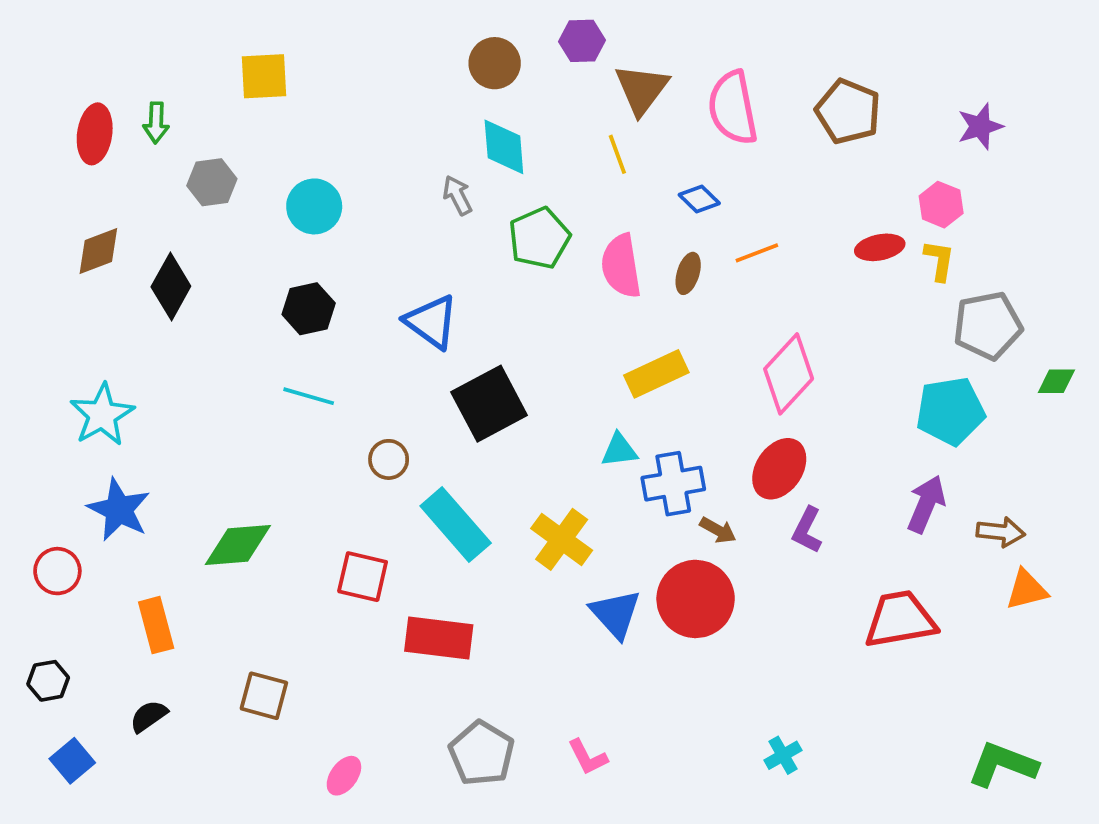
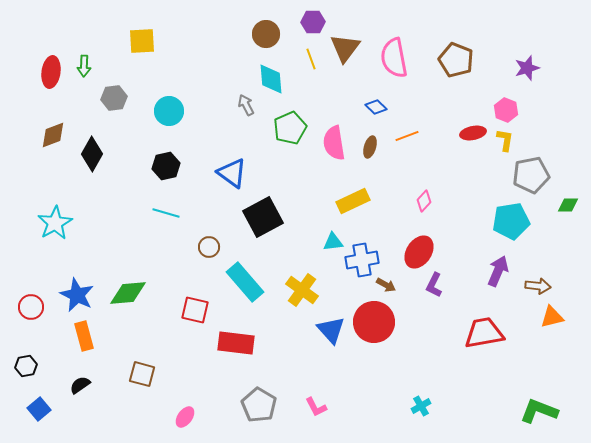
yellow line: (617, 154) -> (311, 59), moved
pink diamond: (789, 374) -> (424, 201), size x0.5
blue star: (119, 510) -> (77, 295), moved

